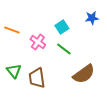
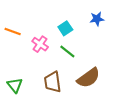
green triangle: (14, 71) -> (15, 85), moved
brown trapezoid: (37, 78) -> (53, 82), moved

